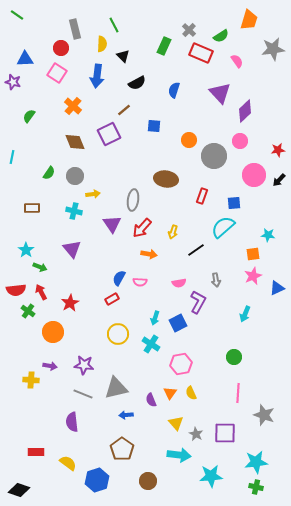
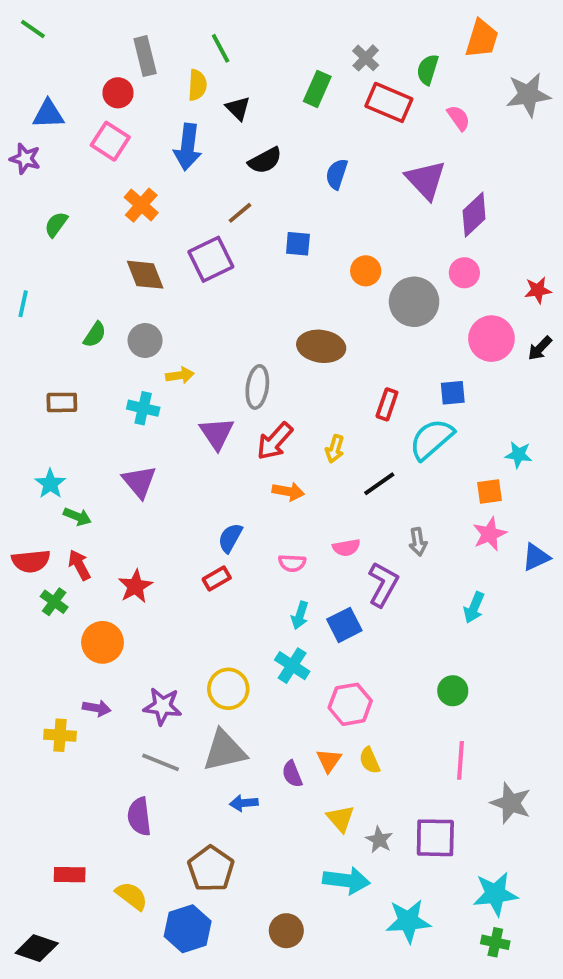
green semicircle: (221, 36) -> (428, 70), turned 140
red rectangle: (202, 196) -> (387, 404), moved
pink semicircle: (140, 282) -> (292, 563), moved
yellow circle: (118, 334) -> (228, 689), moved
brown pentagon: (122, 449) -> (211, 869), moved

